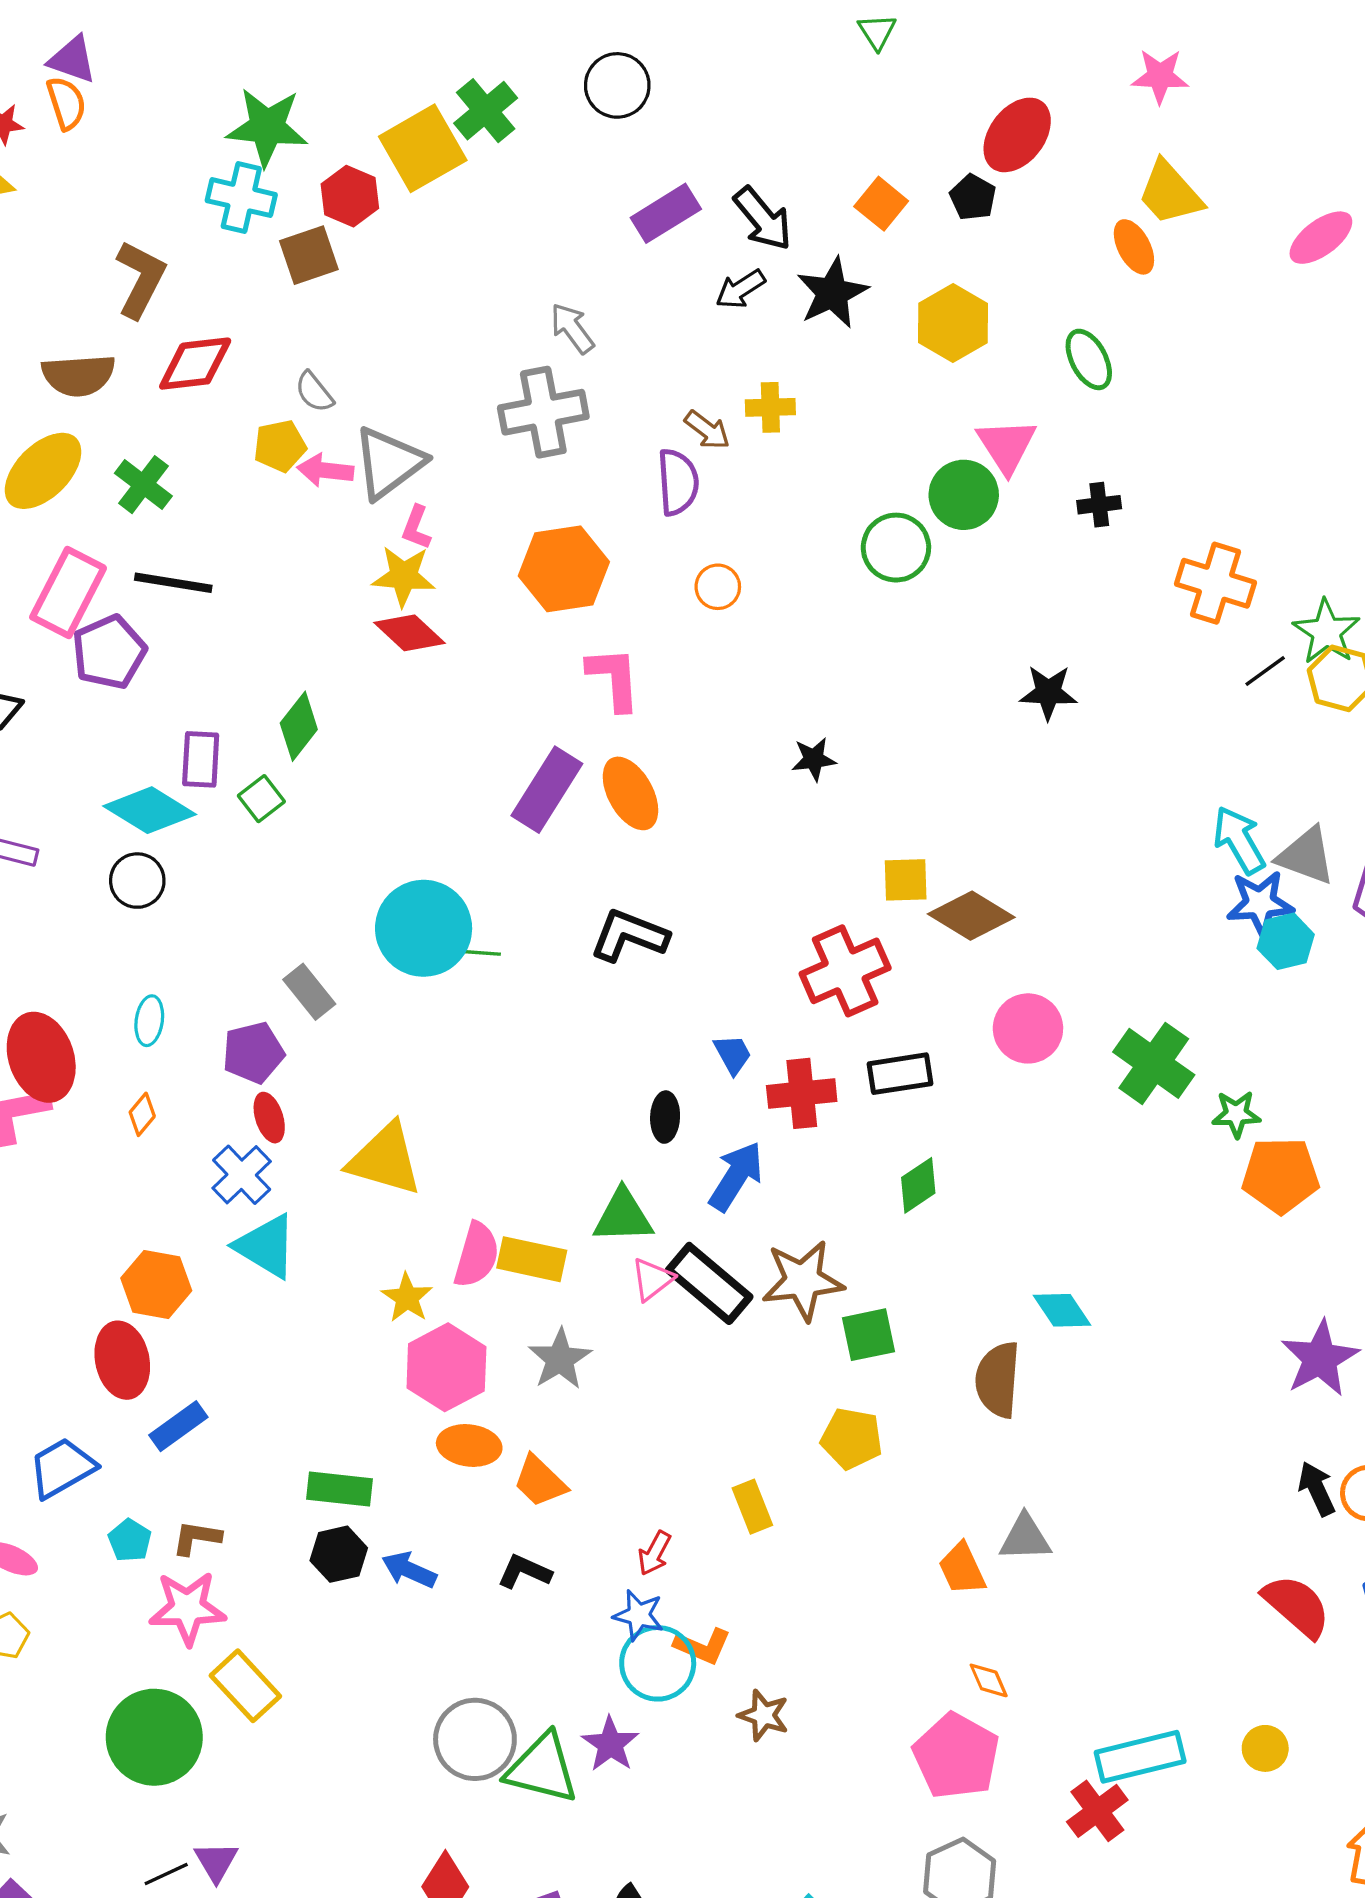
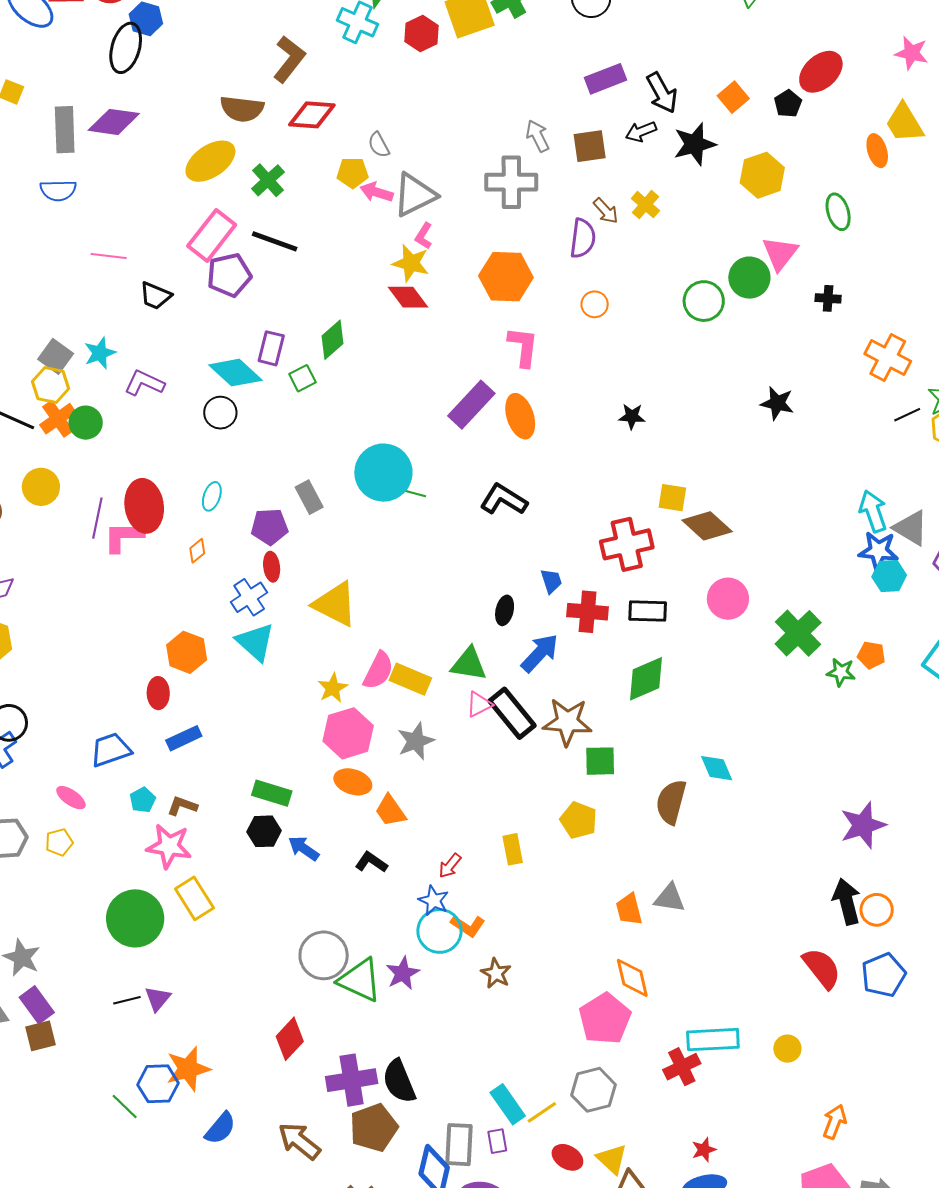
brown square: (309, 255) -> (590, 146), moved
yellow cross: (770, 407) -> (645, 205), turned 32
orange pentagon: (1281, 1175) -> (871, 655), moved, size x0.6
green diamond: (918, 1185) -> (646, 679), size x1.4
red ellipse: (122, 1360) -> (158, 693), size x0.7
black arrow: (1317, 1489) -> (847, 902), size x1.4
orange diamond: (989, 1680) -> (632, 978), size x1.6

